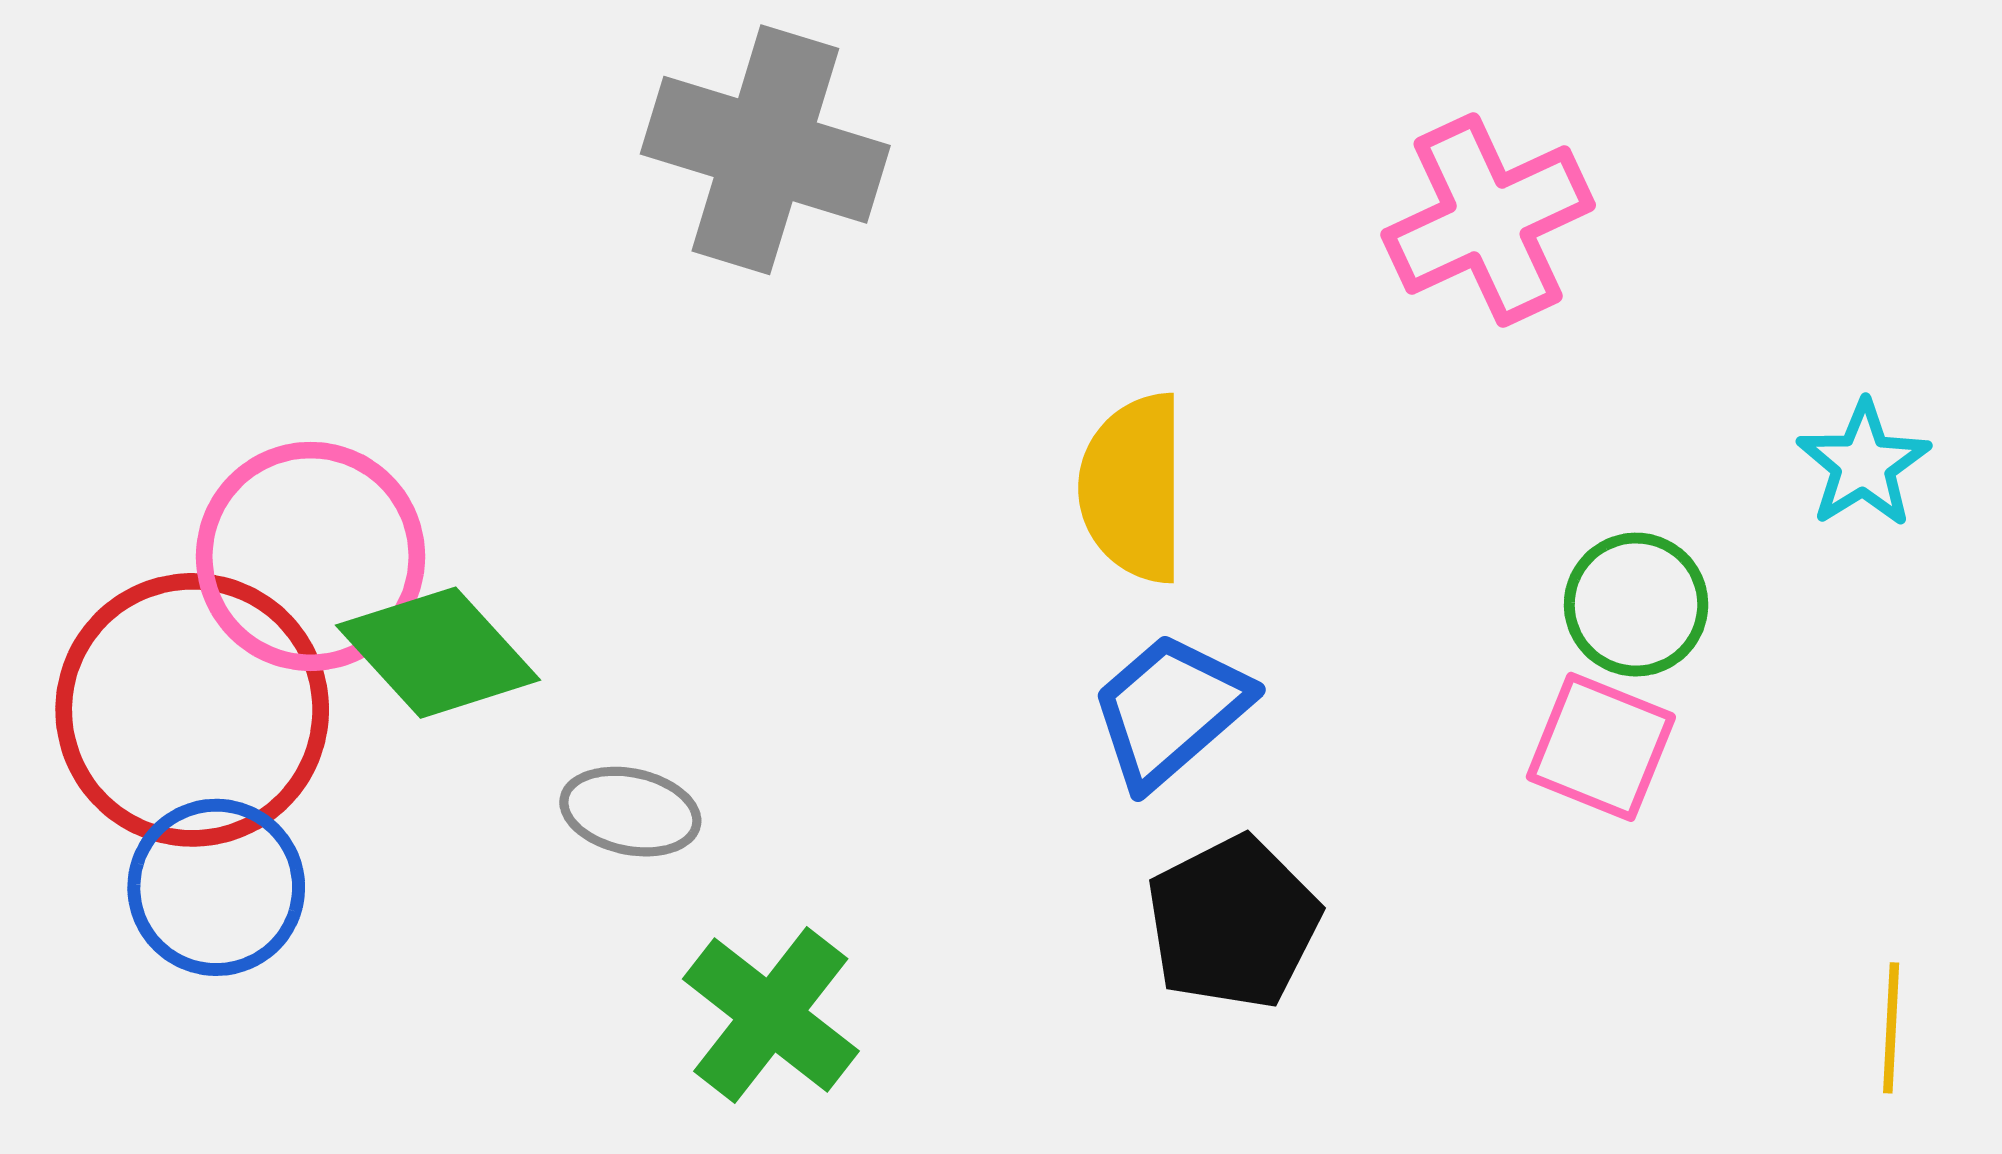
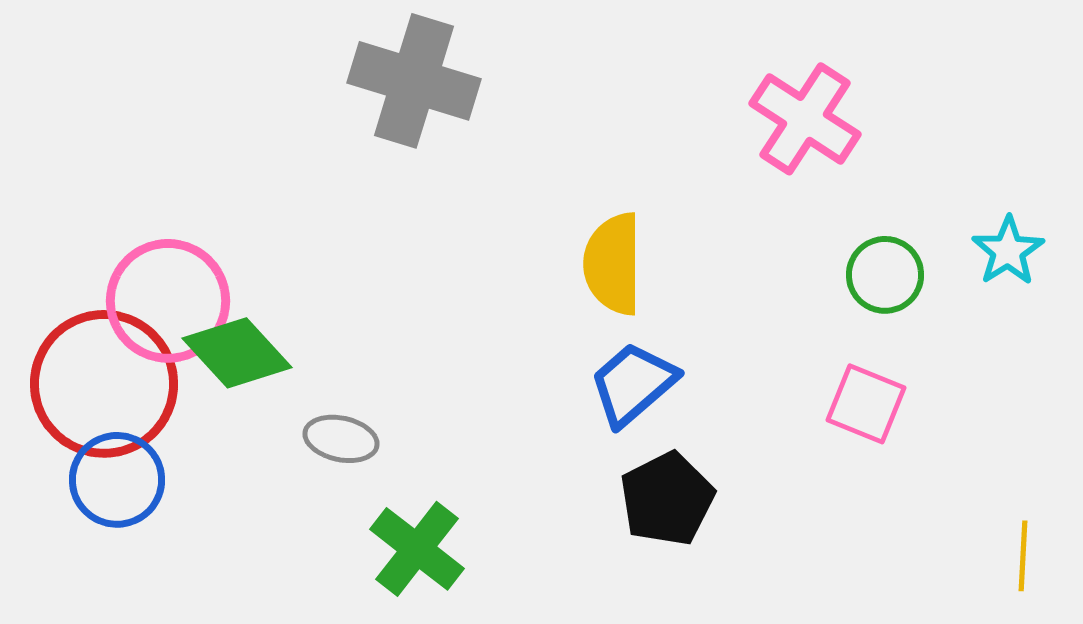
pink cross: (1488, 220) -> (805, 119), turned -32
green circle: (1636, 605) -> (885, 275), moved

